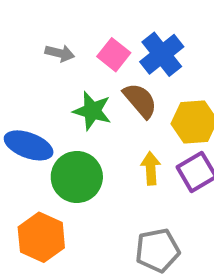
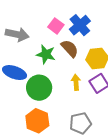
gray arrow: (60, 53) -> (17, 34), moved, size x1.6
orange hexagon: (41, 237) -> (37, 121), moved

